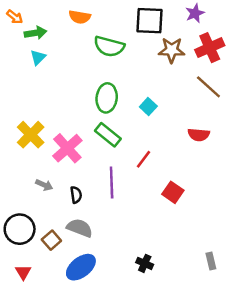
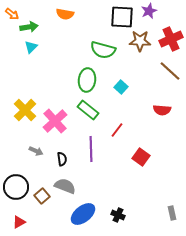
purple star: (195, 13) -> (149, 11), moved
green semicircle: (109, 46) -> (103, 50), moved
blue ellipse: (81, 267) -> (83, 214), moved
red triangle: (23, 272) -> (19, 222), turned 32

